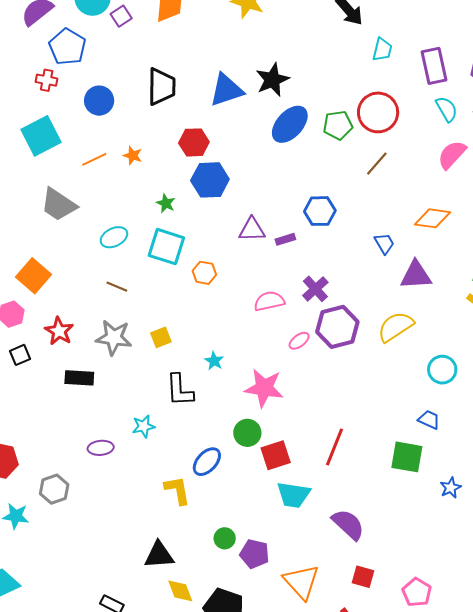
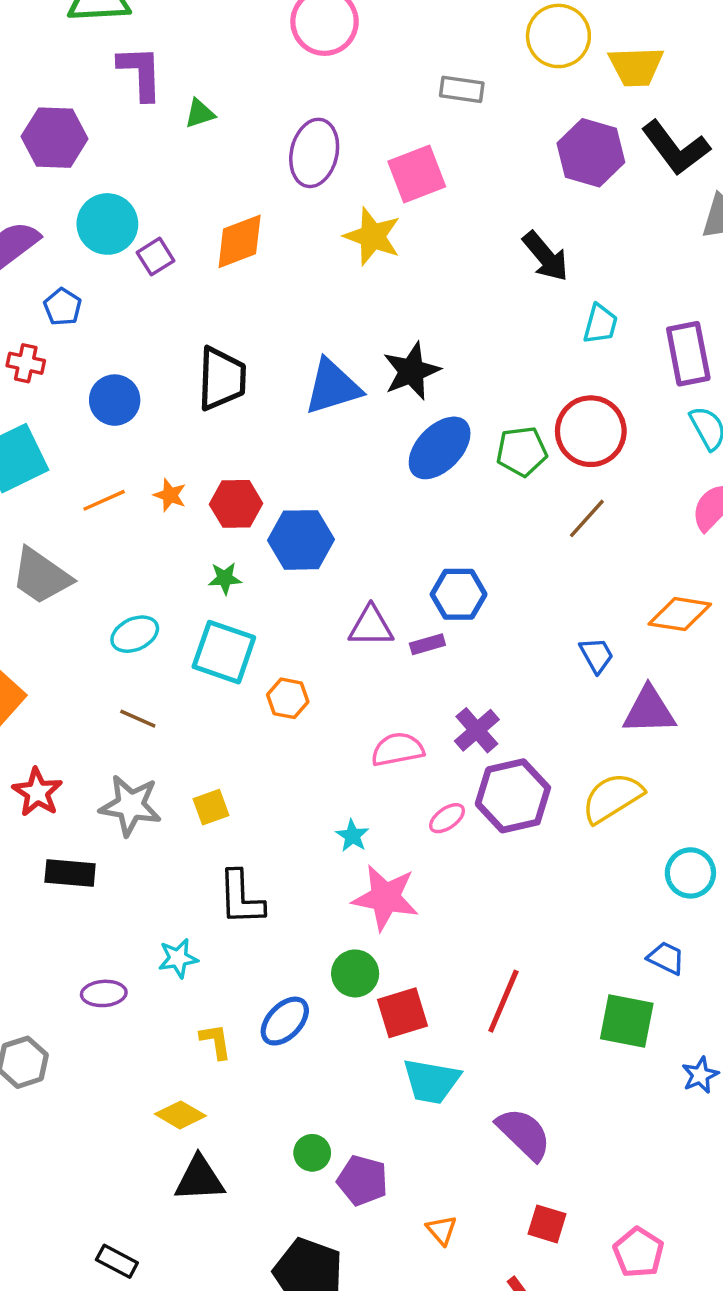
blue pentagon: (67, 47) -> (63, 307), size x0.6
red hexagon: (194, 142) -> (236, 504), moved
green star: (166, 203) -> (225, 578), turned -30
blue hexagon: (320, 211) -> (459, 594), moved
cyan star: (214, 361) -> (352, 836), moved
yellow L-shape: (177, 490) -> (216, 1041), moved, size x0.7
orange triangle: (301, 582) -> (442, 1230), size x0.5
yellow diamond: (180, 591) -> (180, 1115), moved, turned -40

